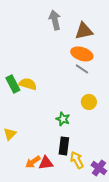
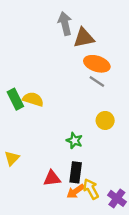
brown triangle: (84, 31) -> (84, 38), moved
orange arrow: (33, 162) -> (76, 191), moved
red triangle: (46, 163) -> (52, 178), moved

